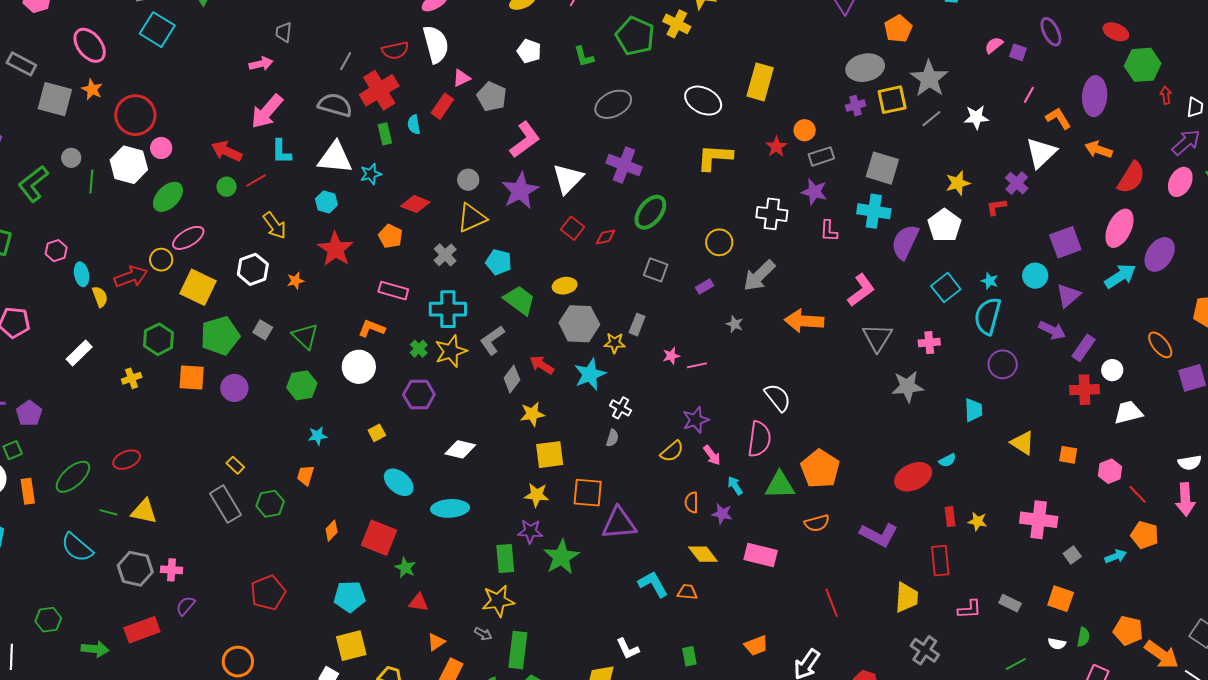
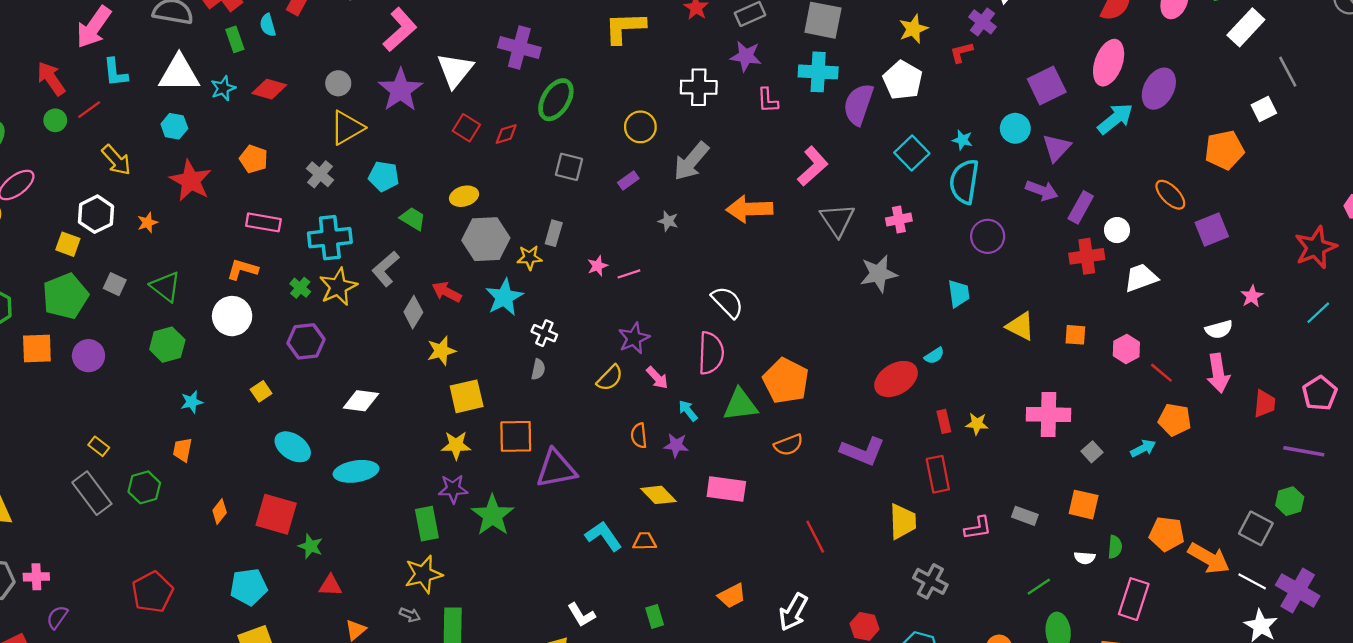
red arrow: (227, 151) -> (51, 79), turned 36
red diamond: (415, 204) -> (269, 89), moved
yellow square: (198, 287) -> (68, 244), moved, size x0.6
green trapezoid: (519, 300) -> (413, 219), size x0.7

